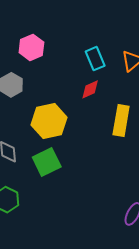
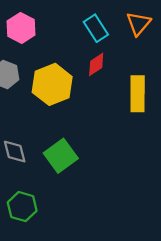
yellow hexagon: (49, 121) -> (52, 84), moved

